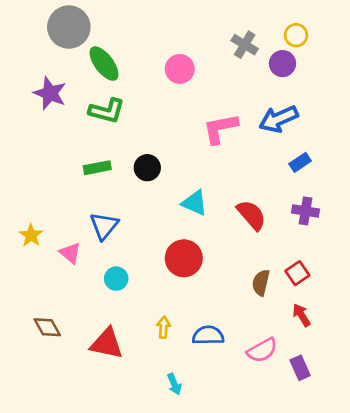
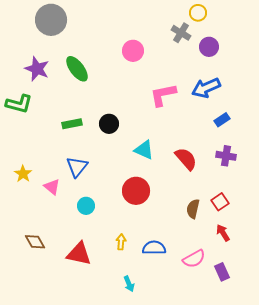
yellow circle: (296, 35) -> (198, 13), moved
green ellipse: (104, 64) -> (77, 69), moved
green L-shape: (107, 111) -> (19, 104), moved

